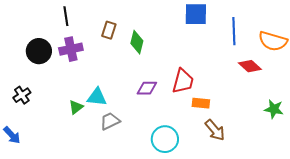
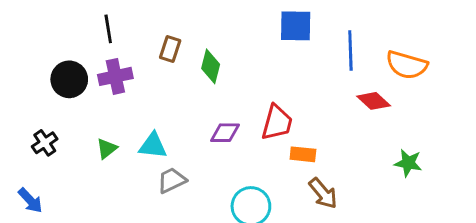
green triangle: (76, 107) -> (107, 149), moved

